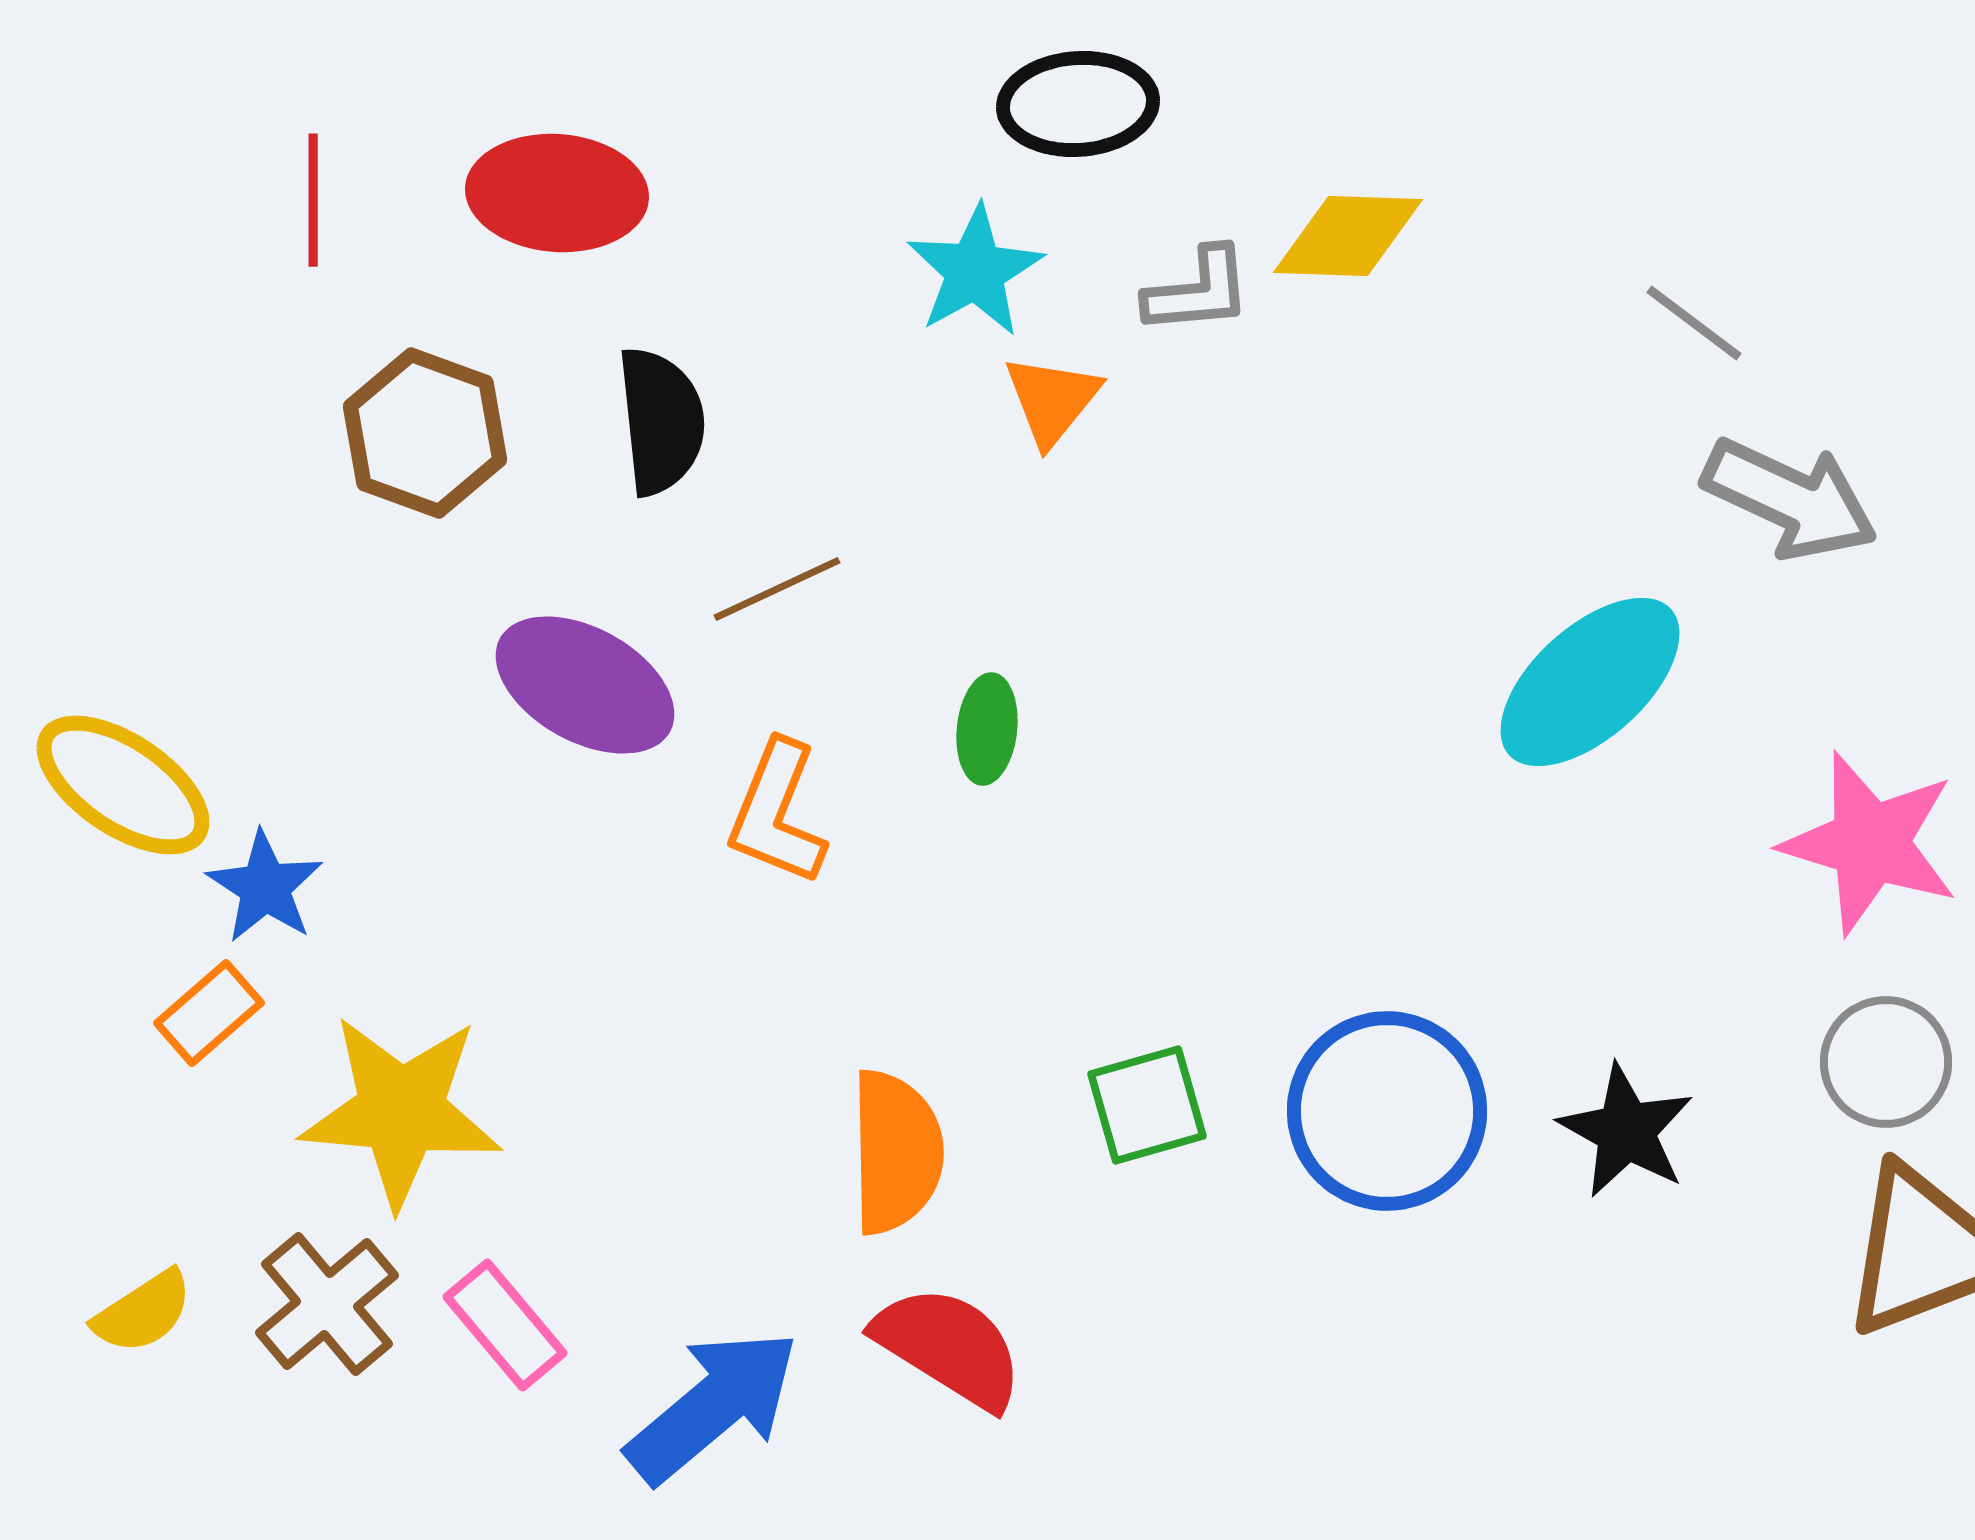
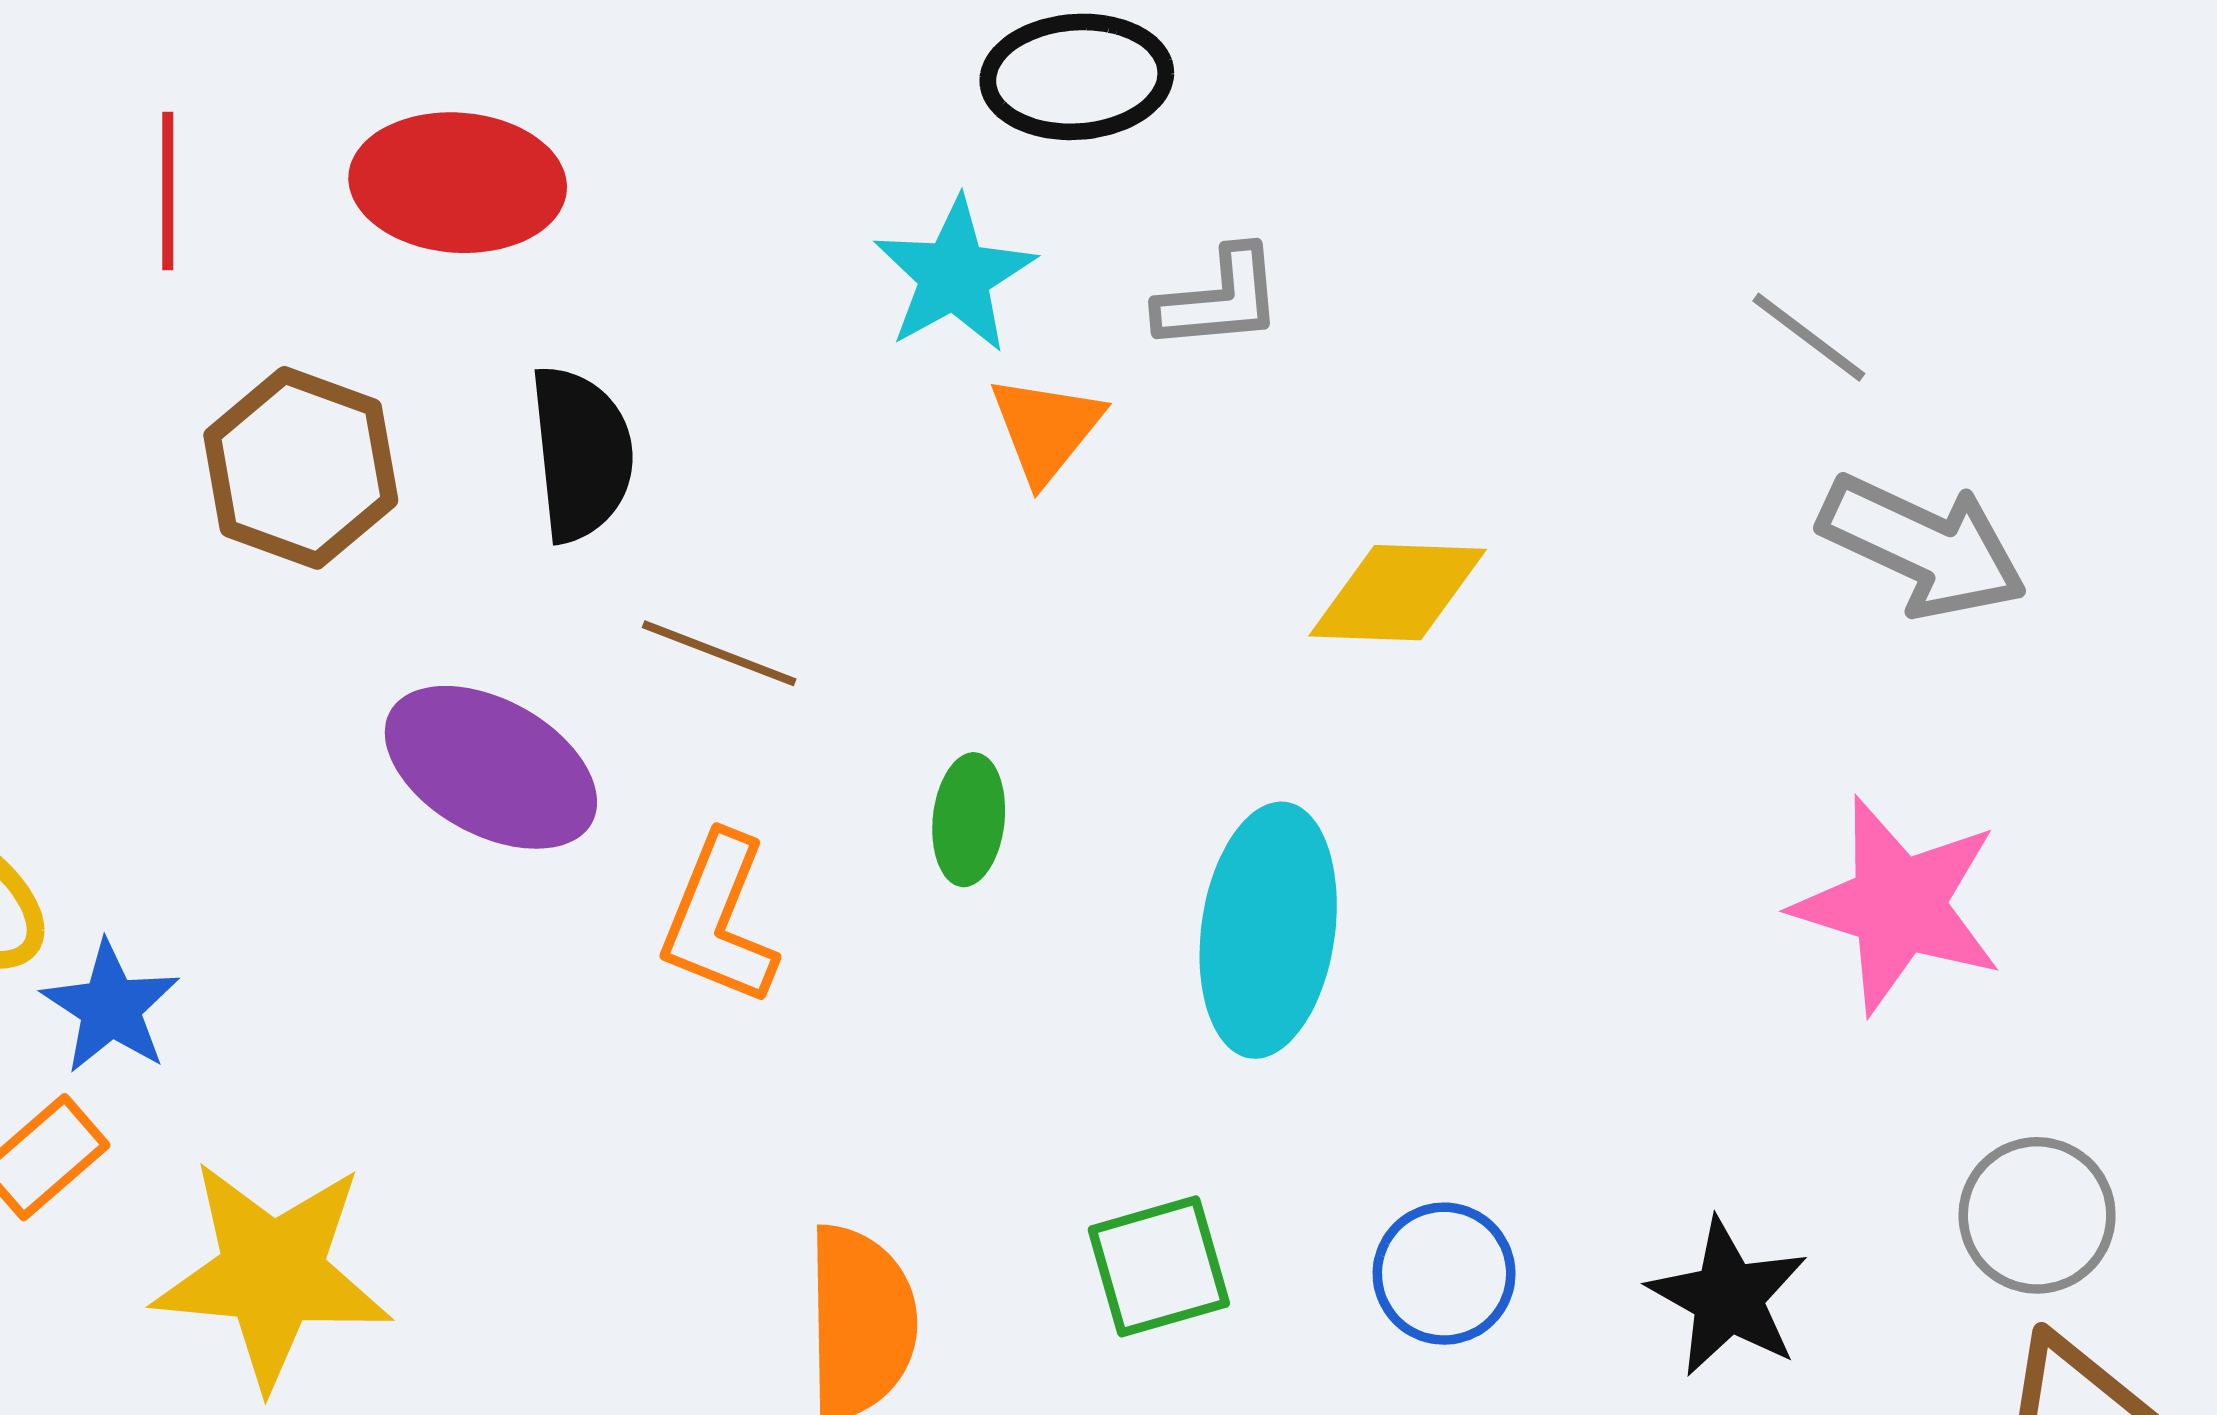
yellow diamond: (1348, 236) -> (1398, 593), moved
brown line: (777, 589) -> (719, 653), turned 46
cyan ellipse: (1590, 682) -> (1268, 930), moved, turned -40
pink star: (1870, 843) -> (1898, 905), moved
blue circle: (1387, 1111) -> (1444, 1274), size x0.6

